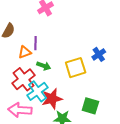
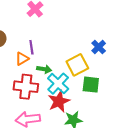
red cross: (23, 79) -> (26, 87), turned -35
cyan cross: (37, 91) -> (58, 84), moved
green square: (90, 106) -> (91, 85), moved

